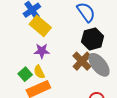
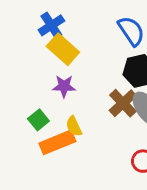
yellow semicircle: (39, 72) -> (74, 126), moved

